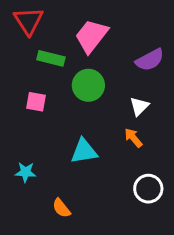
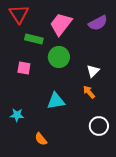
purple semicircle: (150, 60) -> (98, 23), moved

